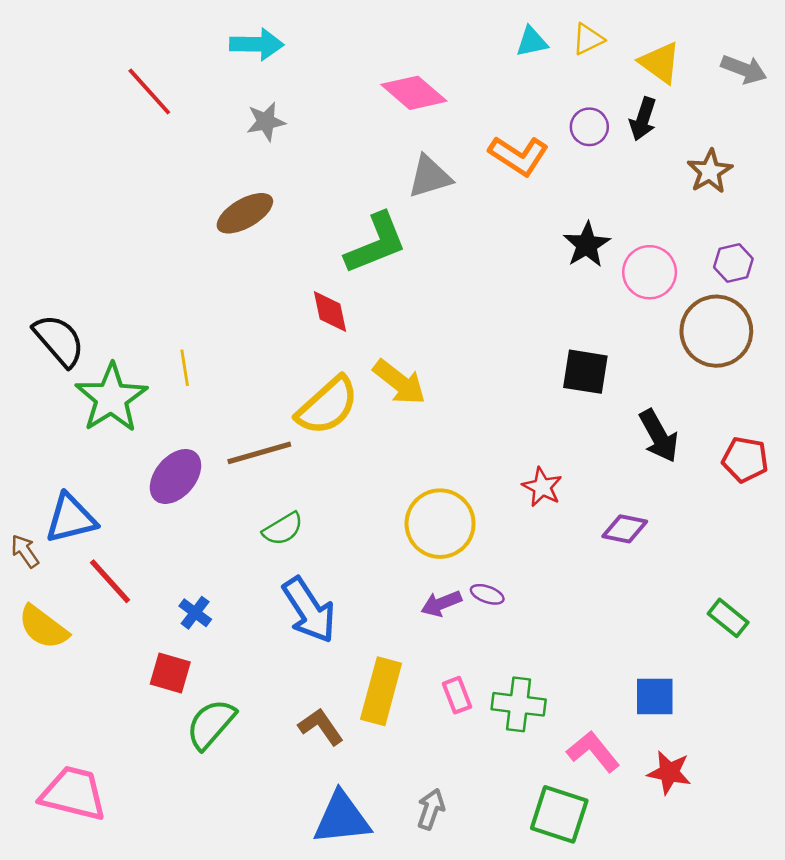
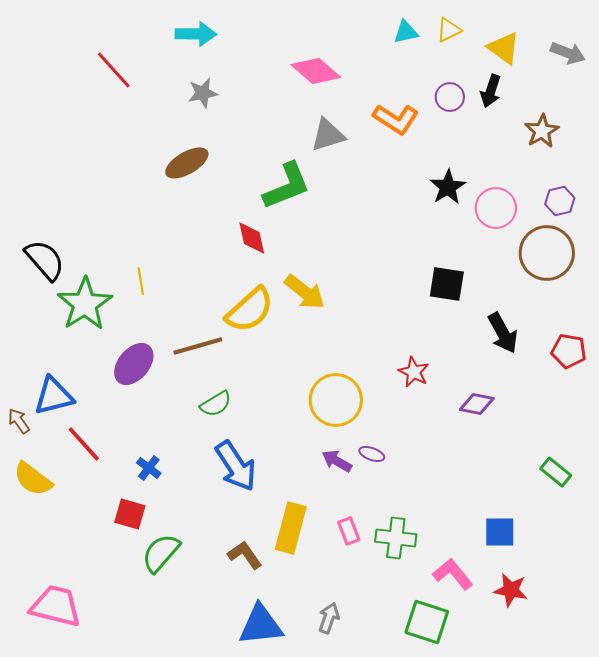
purple arrow: (441, 604) -> (337, 461), turned 52

